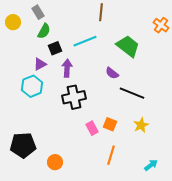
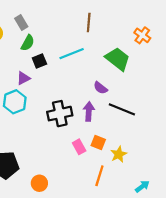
orange cross: (161, 25) -> (142, 35), moved
purple arrow: (67, 68) -> (89, 111), moved
yellow star: (141, 125) -> (119, 154), moved

